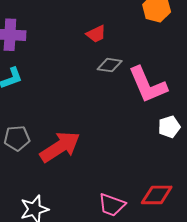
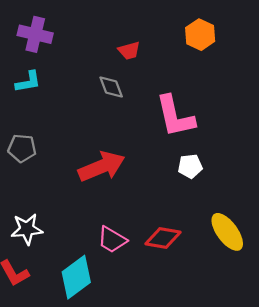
gray diamond: (110, 65) -> (111, 87), moved, turned 50
red arrow: (60, 147) -> (102, 167), moved

